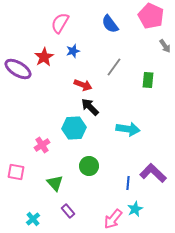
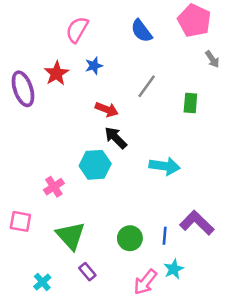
purple ellipse: (18, 69) -> (23, 89), turned 40
green circle: (89, 166) -> (130, 238), moved
green triangle: (55, 183) -> (71, 236), size x1.4

